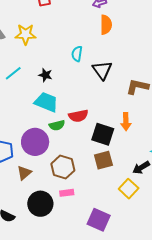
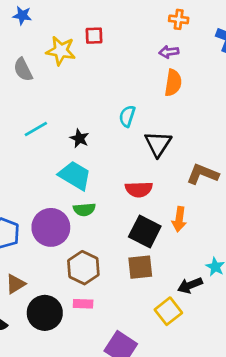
yellow star: (26, 34) -> (61, 51), moved
red semicircle: (78, 116) -> (139, 189), moved
brown triangle: (24, 173) -> (15, 284), moved

